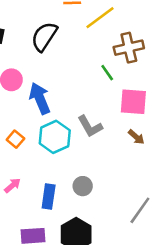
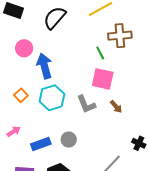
pink square: (133, 102) -> (103, 79), moved
gray L-shape: (90, 126) -> (86, 104), moved
blue rectangle: (49, 196) -> (41, 144), turned 54

